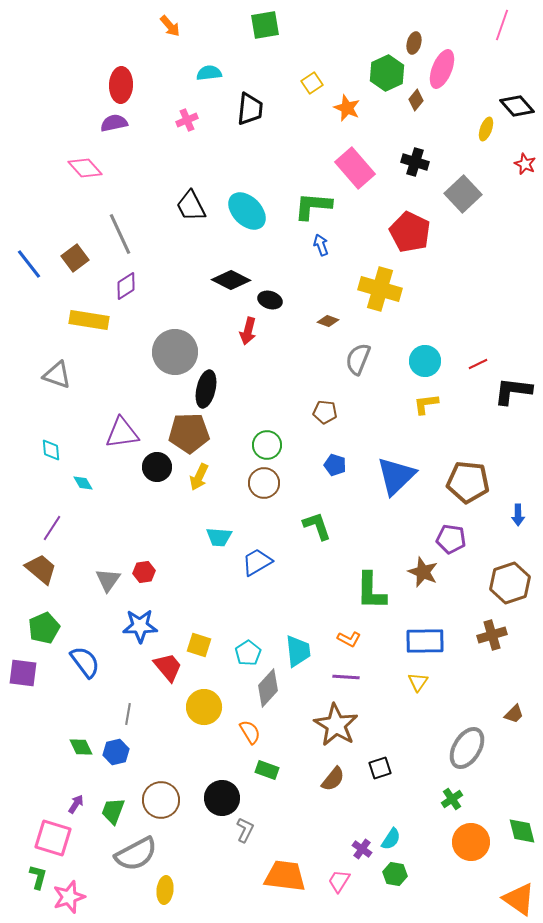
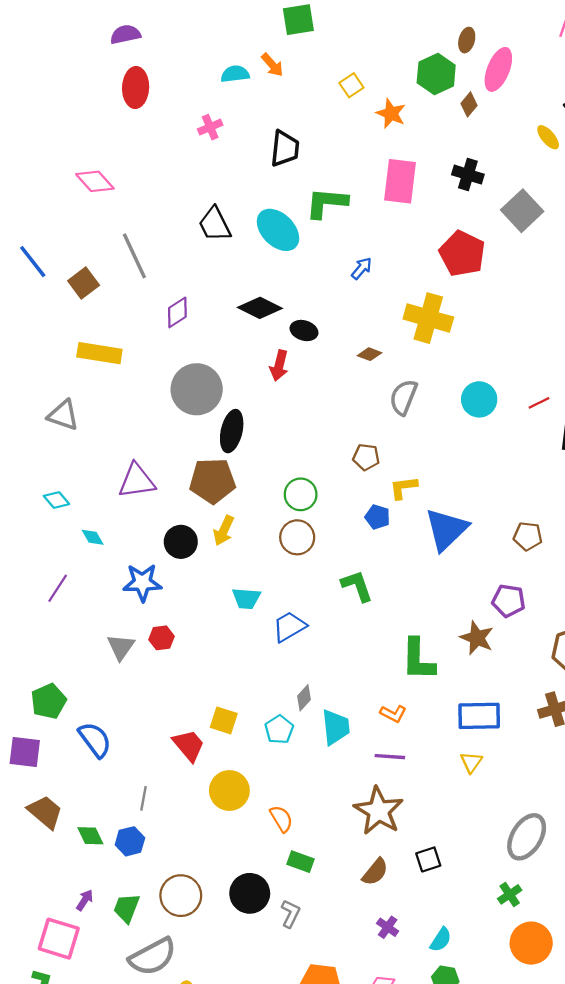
orange arrow: (170, 26) -> (272, 65), moved
black trapezoid: (250, 109) -> (285, 149), moved
purple semicircle: (114, 123) -> (125, 34), moved
yellow ellipse: (486, 129) -> (548, 137), turned -60
pink rectangle: (355, 168) -> (400, 181), turned 48
green L-shape: (313, 206) -> (327, 203), moved
blue arrow: (321, 245) -> (362, 268), turned 60
blue line: (29, 264) -> (33, 262), moved
purple diamond: (126, 286) -> (177, 312), moved
yellow L-shape: (426, 404) -> (403, 488), moved
cyan diamond: (51, 450) -> (56, 500), turned -35
black circle: (157, 467) -> (181, 542), moved
brown pentagon: (468, 482) -> (528, 536), size x0.6
brown trapezoid: (41, 569) -> (45, 812), moved
blue star: (140, 626) -> (142, 583), moved
gray diamond: (268, 688) -> (304, 698), moved, size x0.6
gray L-shape: (245, 830) -> (290, 914), moved
purple cross: (362, 849) -> (388, 927), moved

